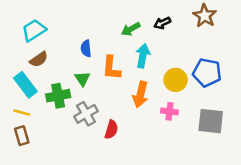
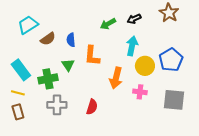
cyan arrow: (143, 56) -> (132, 46), moved
brown semicircle: (39, 59) -> (48, 39), moved
blue pentagon: (207, 73) -> (171, 60), turned 30
gray cross: (86, 114) -> (57, 105), moved, turned 30

